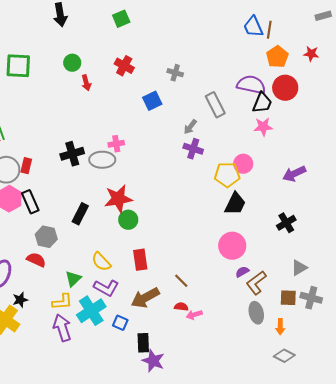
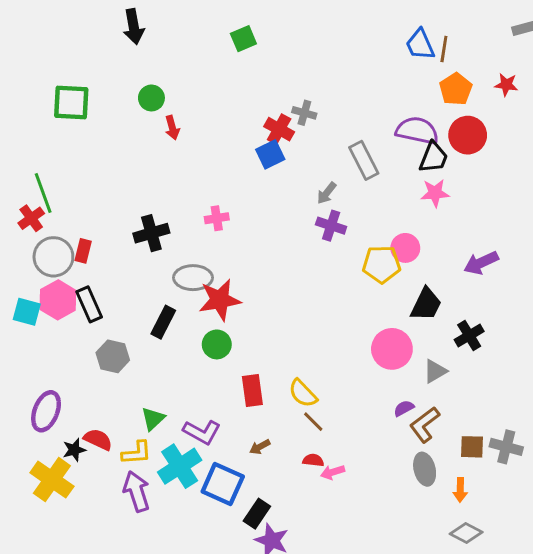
green square: (121, 19) -> (243, 39), moved
red cross: (124, 66) -> (279, 129), moved
gray ellipse: (102, 160) -> (193, 278), moved
black trapezoid: (235, 204) -> (426, 304), moved
green circle: (128, 220) -> (217, 344), moved
pink circle: (232, 246) -> (392, 349), moved
red semicircle: (36, 260) -> (98, 439), moved
yellow semicircle: (101, 262) -> (303, 393), moved
gray triangle: (299, 268) -> (435, 371), moved
brown arrow: (145, 298) -> (260, 447), size x0.5
blue square: (120, 323) -> (223, 484), size x1.8
black rectangle: (143, 343) -> (257, 514), turned 36

